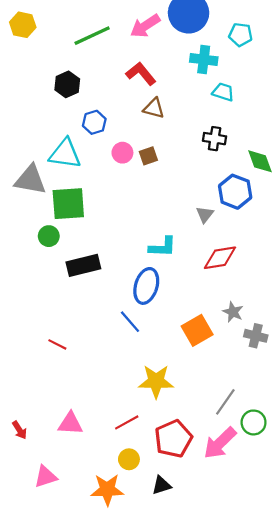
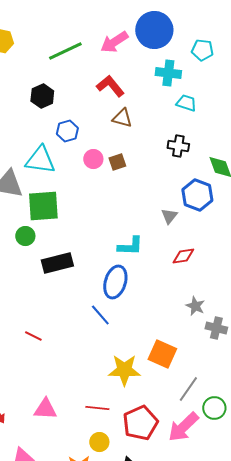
red diamond: (220, 258) -> (183, 256), size x0.7
orange square: (197, 330) -> (162, 354), moved, turned -36
red line: (127, 422) -> (97, 408), turned 35

